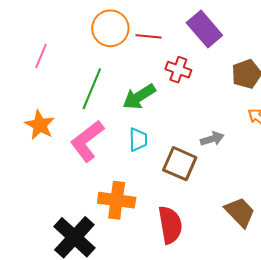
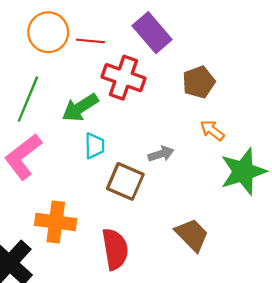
red cross: (178, 70) -> (123, 78), size x1.5
cyan trapezoid: (138, 140) -> (94, 146), moved

